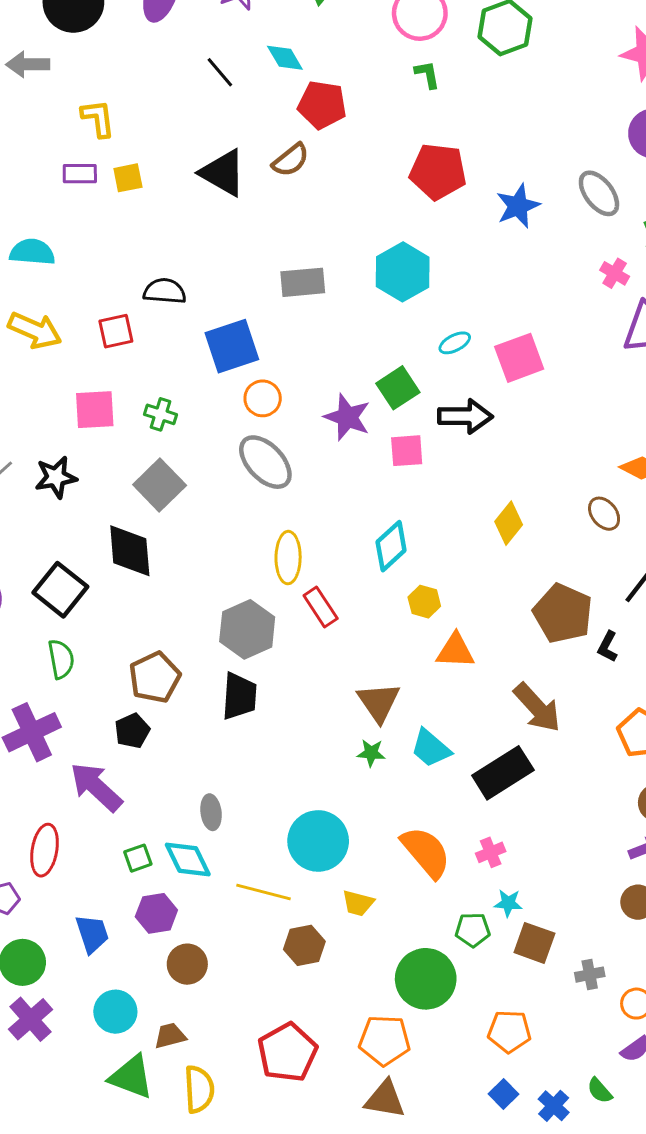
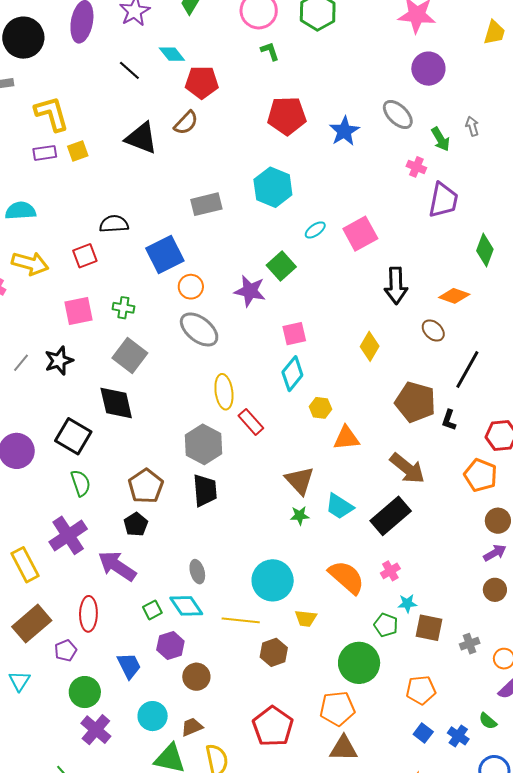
yellow L-shape: (98, 118) -> (52, 114), size x1.4
black arrow: (465, 416) -> (396, 286), moved, turned 96
pink square: (407, 451) -> (294, 334), moved
green pentagon: (473, 930) -> (386, 625), turned 30

